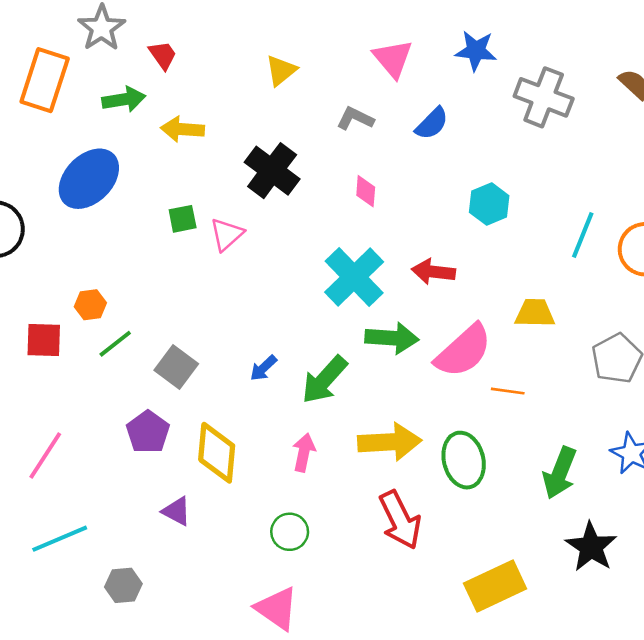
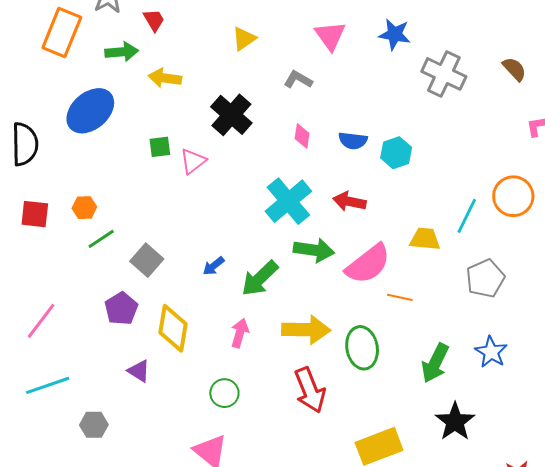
blue semicircle: (432, 124) -> (353, 141), moved, turned 48
cyan line: (583, 235) -> (467, 216), moved
red square: (44, 340) -> (35, 214), moved

